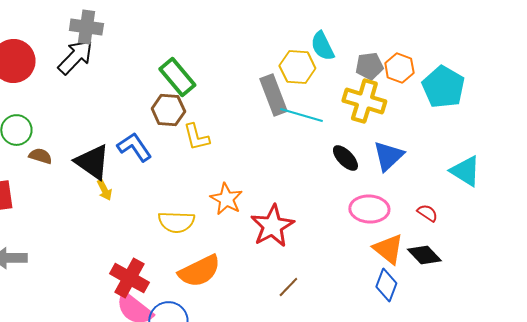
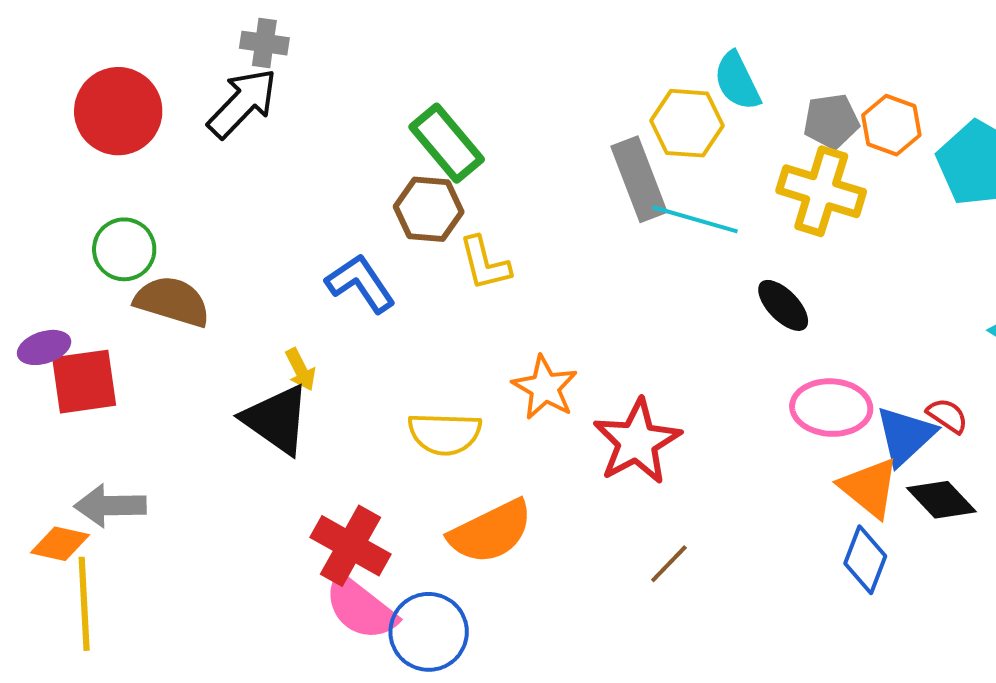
gray cross: (86, 27) -> (264, 43), size x0.7
brown semicircle: (40, 156) -> (172, 301), size x1.6
blue triangle: (388, 156) -> (905, 436), moved
black triangle: (92, 162) -> (276, 420), moved

